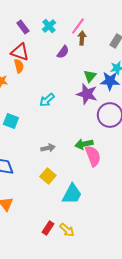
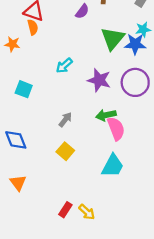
green triangle: (90, 76) -> (113, 38), size x1.6
purple star: (87, 94) -> (99, 80), moved
gray arrow: (48, 148) -> (65, 120), turned -40
cyan trapezoid: (72, 194) -> (113, 166), moved

